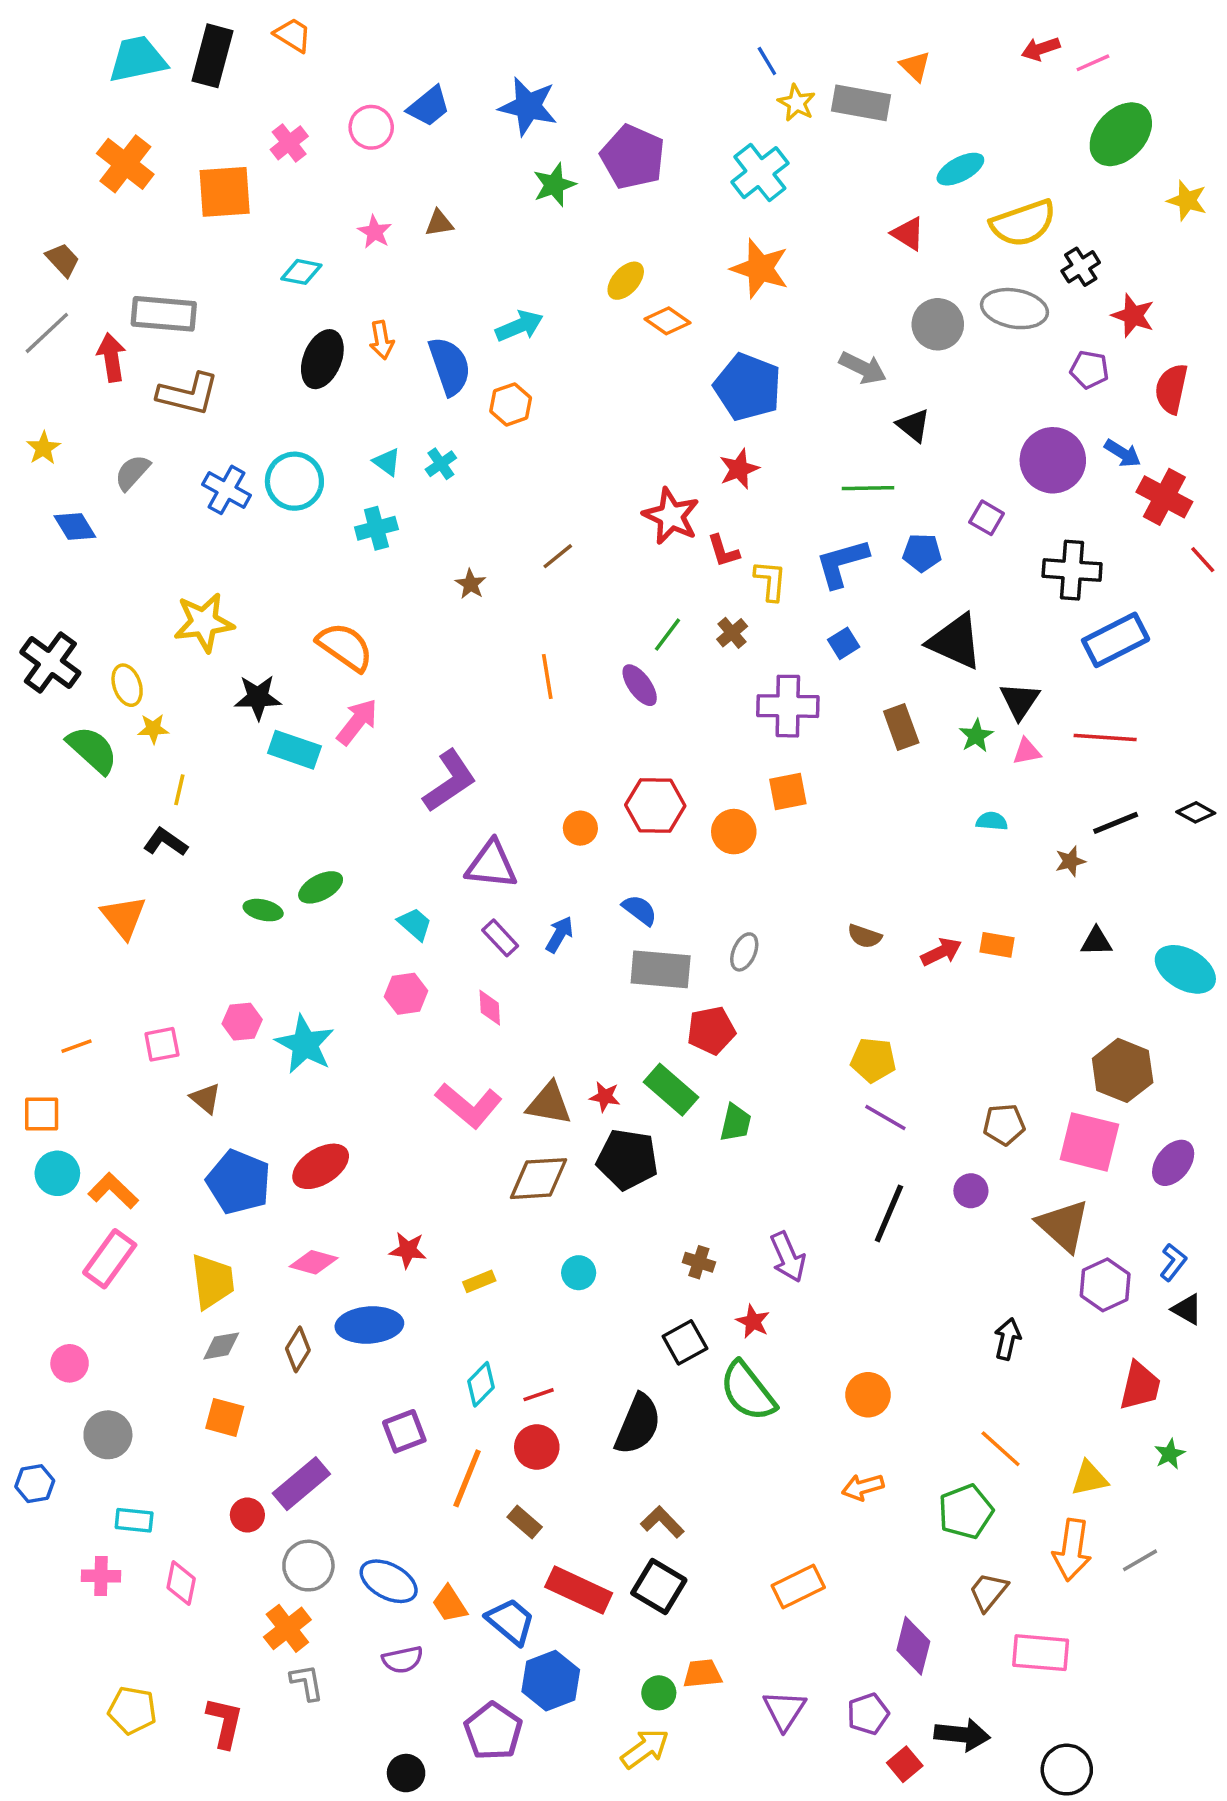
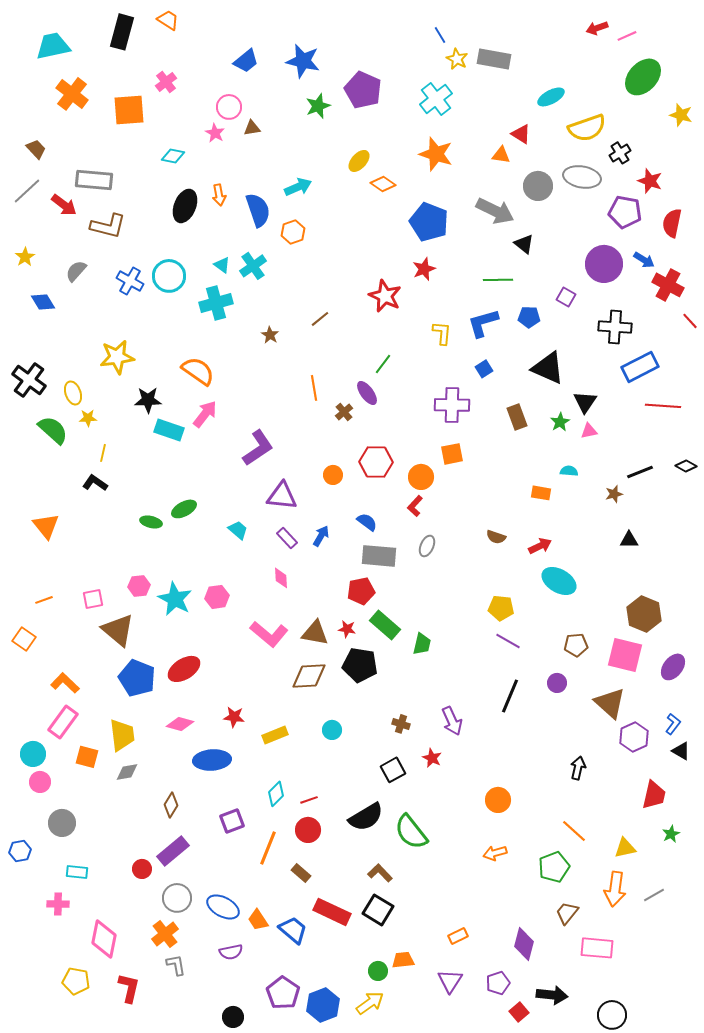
cyan trapezoid: (138, 59) -> (53, 46), moved
orange triangle: (915, 66) -> (501, 155), moved, turned -36
pink circle: (371, 127) -> (229, 107), moved
red arrow: (111, 357) -> (64, 205), turned 136
gray arrow: (863, 368) -> (495, 211), size x1.4
purple pentagon: (1089, 370) -> (625, 212), size x1.5
cyan cross: (441, 464) -> (253, 266), size x1.5
cyan cross: (376, 528) -> (216, 303), size x1.4
red L-shape: (723, 551) -> (415, 506), moved, turned 60
brown cross: (732, 633) -> (344, 412), moved
red line: (1105, 737) -> (663, 406), moved
orange triangle: (124, 917) -> (46, 526), moved
orange rectangle: (997, 945) -> (541, 493), moved
cyan ellipse: (1185, 969) -> (559, 581), moved
pink hexagon: (406, 994) -> (217, 597), moved
red pentagon: (711, 1030) -> (361, 591), moved
brown triangle: (206, 1098) -> (118, 630), size x1.8
orange square: (42, 1114) -> (24, 639), turned 35
cyan circle: (57, 1173) -> (33, 754), moved
yellow rectangle: (479, 1281) -> (275, 735), size x1.4
brown diamond: (298, 1349) -> (171, 805), moved
green semicircle: (748, 1391) -> (411, 832), moved
orange square: (225, 1417) -> (87, 757), moved
black semicircle: (638, 1424) -> (366, 817), turned 36
pink diamond: (181, 1583) -> (104, 939), moved, size x1.5
orange rectangle: (798, 1586) -> (458, 936), moved, size x0.7
blue hexagon: (551, 1681) -> (323, 1005), moved

